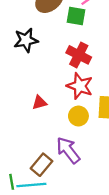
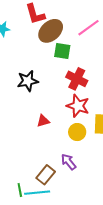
green square: (76, 16) -> (62, 51), moved
black star: (26, 40) -> (28, 81), moved
purple arrow: (68, 150) -> (69, 162), size x0.7

